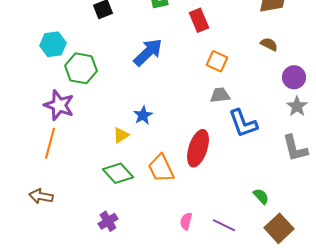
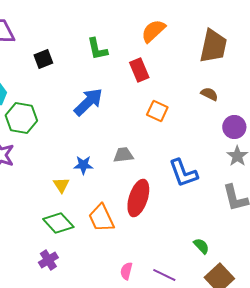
gray trapezoid: (220, 95) -> (123, 155), moved
blue star: (143, 115) -> (83, 165), turned 30
yellow triangle: (121, 135) -> (61, 185), turned -30
purple cross: (108, 221) -> (48, 260), moved

